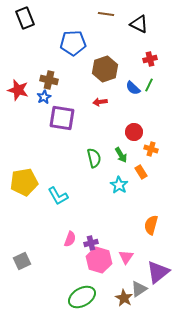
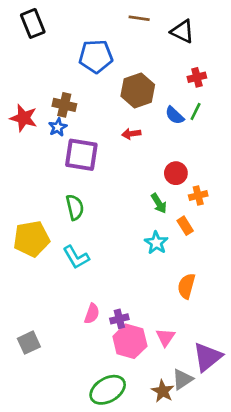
orange cross: (151, 149) -> (198, 195), turned -32
green semicircle: (94, 158) -> (75, 207), moved
orange semicircle: (151, 225) -> (186, 286), moved

